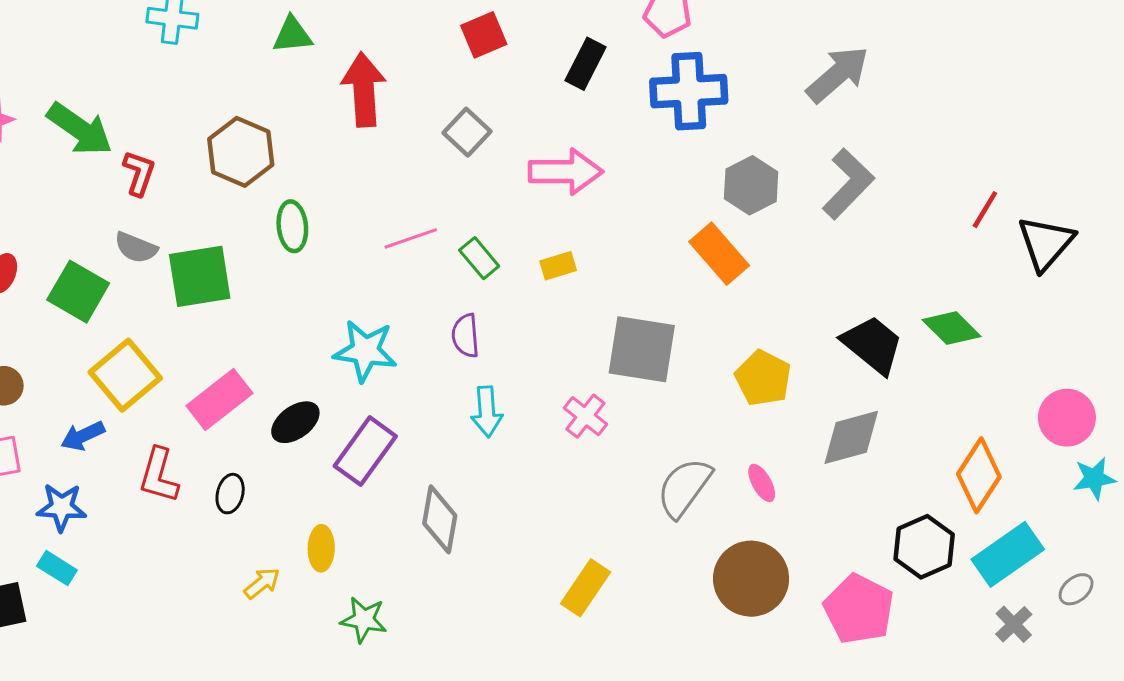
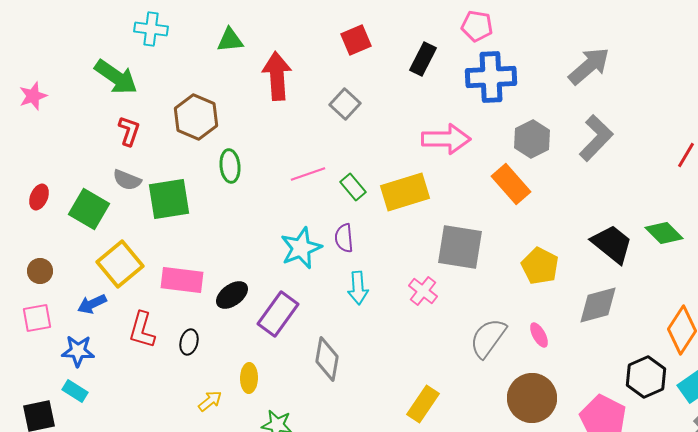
green arrow: (80, 129) -> (116, 77), moved
pink arrow: (566, 172) -> (446, 139), moved
yellow rectangle: (558, 266) -> (405, 192), size x2.0
cyan star: (365, 351) -> (301, 248), moved, turned -30
pink rectangle: (219, 399) -> (182, 280), turned 45

